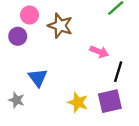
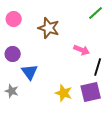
pink circle: (30, 15) -> (14, 19), moved
purple circle: (18, 36) -> (13, 54), moved

